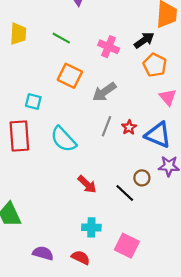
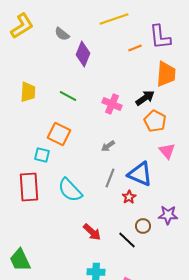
orange square: (70, 76) -> (59, 134), moved
gray arrow: (104, 92) -> (108, 146), size x0.6
red star: (129, 127) -> (129, 197), moved
blue triangle: (158, 135) -> (140, 174), moved

